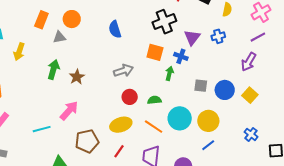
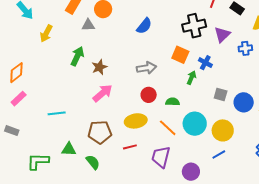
blue semicircle: (115, 29) -> (144, 26), turned -132
purple triangle: (192, 37) -> (222, 34), moved
pink arrow: (69, 111) -> (103, 93), moved
red line: (119, 151) -> (130, 147), turned 32

